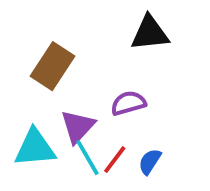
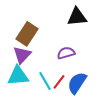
purple triangle: (78, 126) -> (22, 55), moved
blue semicircle: (150, 162) -> (77, 83), size x1.6

